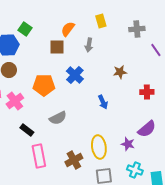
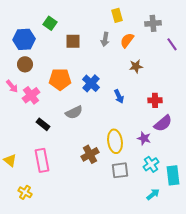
green square: (25, 29) -> (50, 23), moved
orange semicircle: (68, 29) -> (127, 40), moved
blue cross: (75, 75) -> (91, 83), moved
red cross: (147, 92) -> (155, 100), moved
pink rectangle: (39, 156) -> (42, 160), moved
cyan cross: (135, 170) -> (151, 164), turned 35

